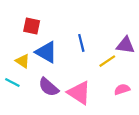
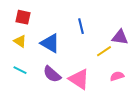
red square: (32, 26) -> (23, 17), moved
blue line: (81, 43) -> (81, 26), moved
yellow triangle: (23, 61) -> (20, 41), moved

